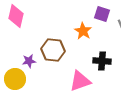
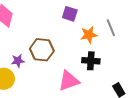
purple square: (102, 14) -> (70, 14), moved
orange star: (83, 31) -> (89, 35), moved, turned 30

